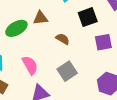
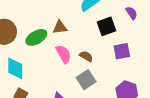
brown semicircle: (63, 39) -> (86, 56), moved
pink semicircle: (30, 65) -> (64, 54), moved

